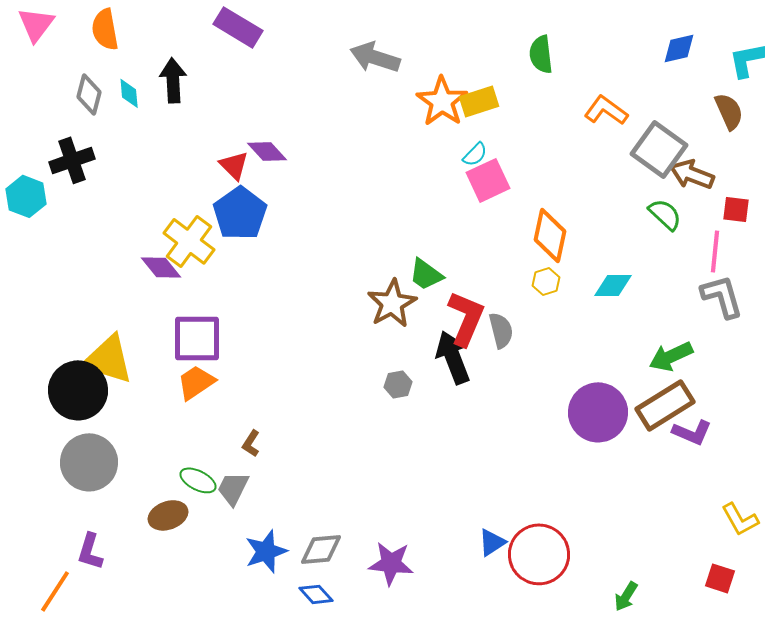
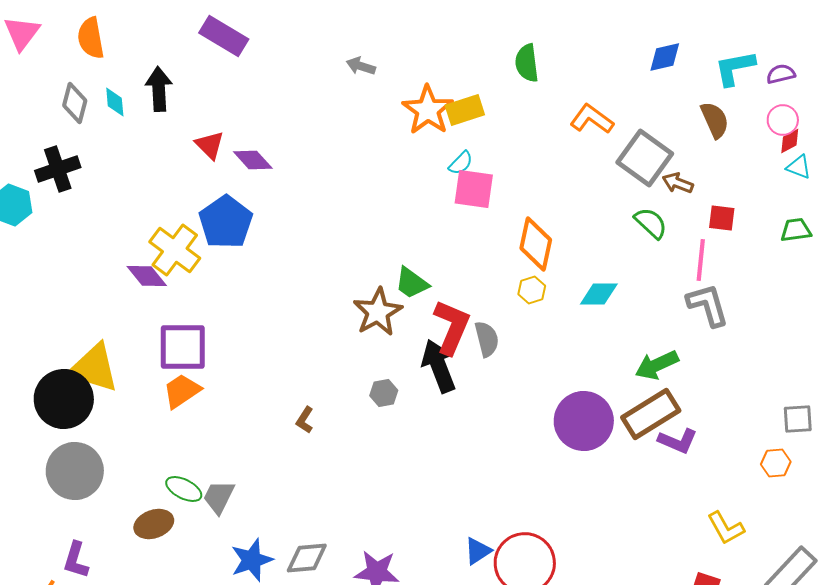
gray arrow: (375, 57) -> (361, 66), size x0.6
red triangle: (234, 165) -> (210, 145), moved
brown arrow: (692, 174) -> (678, 183), size x0.7
pink square: (488, 180) -> (474, 189), turned 33
brown L-shape: (251, 443) -> (305, 420), moved

